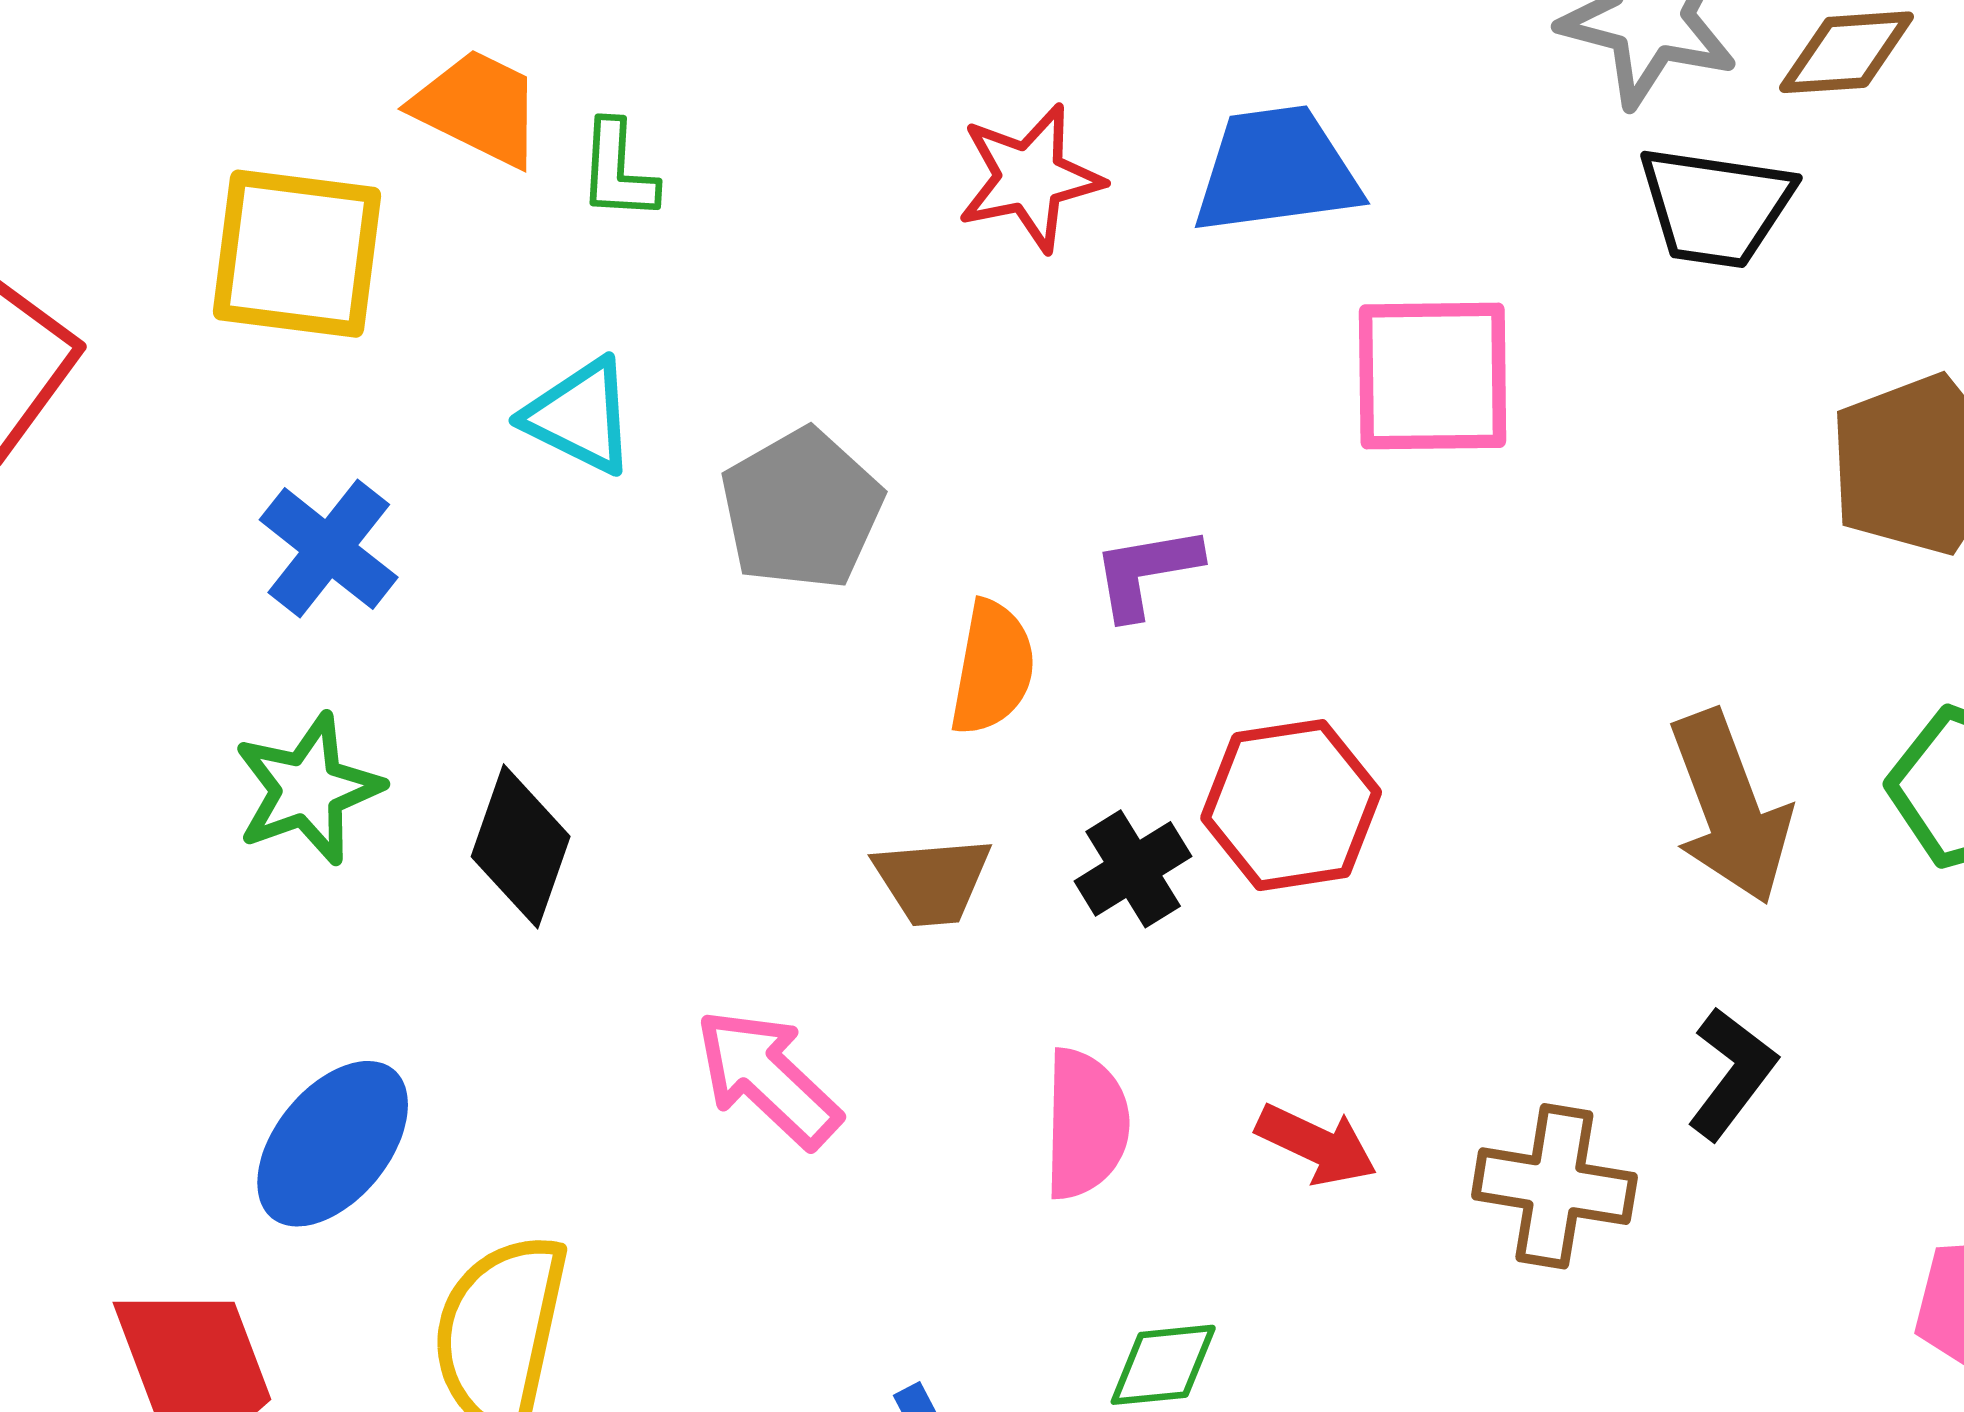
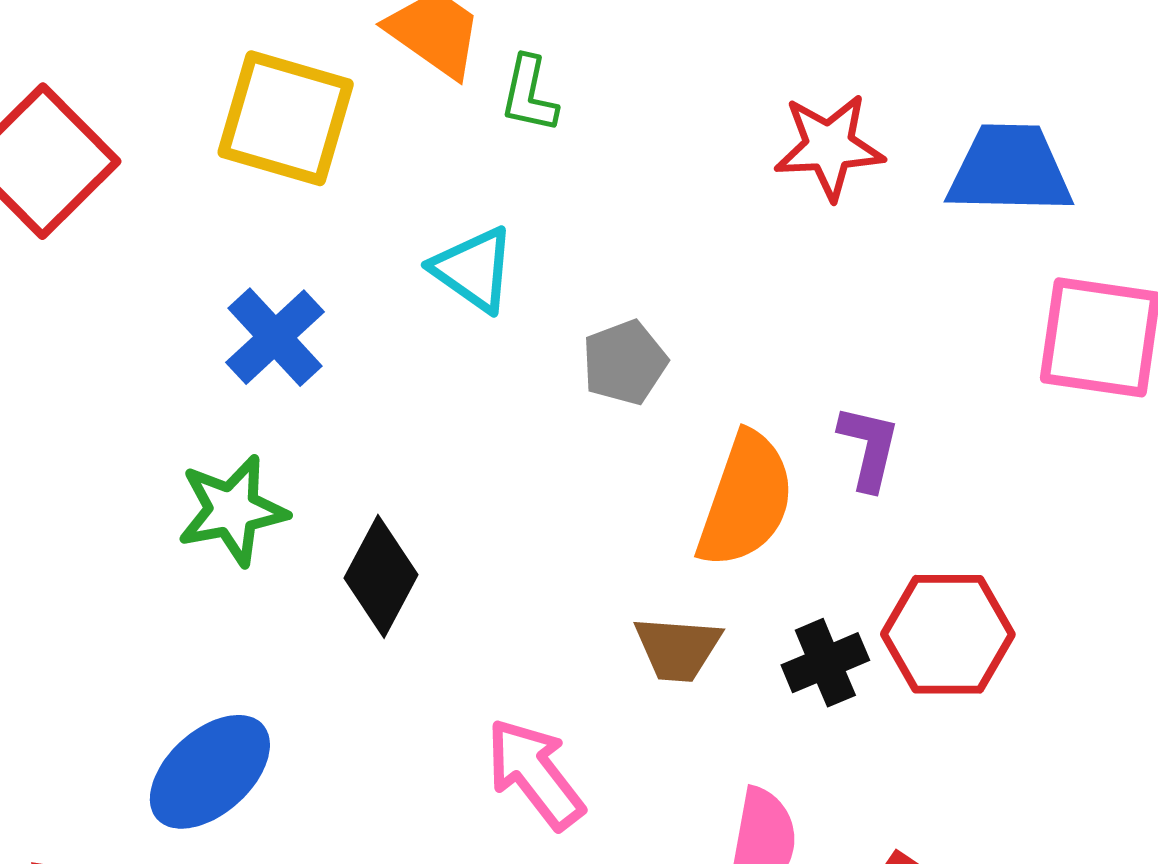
gray pentagon: (802, 509) -> (625, 362), size x0.7
purple L-shape: (1146, 572) -> (869, 448), turned 104
orange semicircle: (992, 668) -> (746, 500), size x1.4

